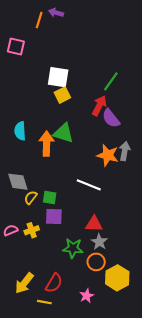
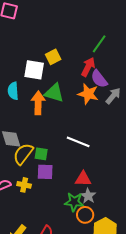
white square: (58, 77) -> (34, 70), moved
gray arrow: (125, 151) -> (113, 96), moved, turned 30
orange star: (108, 155) -> (88, 94), moved
yellow semicircle: (31, 198) -> (23, 154), size x1.6
yellow cross: (32, 230) -> (24, 185), turned 32
green star: (73, 248) -> (74, 202), moved

